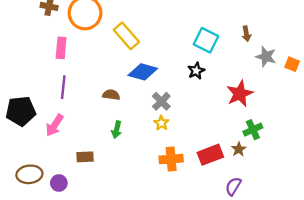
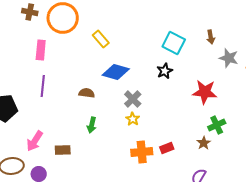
yellow rectangle: (126, 36) -> (101, 39), size x0.7
red star: (240, 94) -> (205, 92), turned 30
pink arrow: (54, 125) -> (35, 141), moved
red rectangle: (210, 155) -> (167, 148), moved, size x0.6

